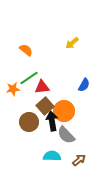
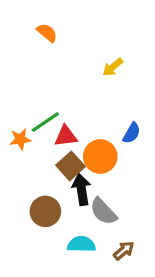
orange semicircle: (26, 50) -> (47, 33), moved
orange circle: (64, 111) -> (100, 157), moved
brown circle: (29, 122) -> (45, 211), moved

